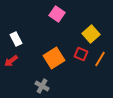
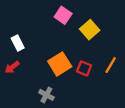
yellow square: (91, 34) -> (90, 30), moved
red square: (81, 54) -> (84, 68), moved

